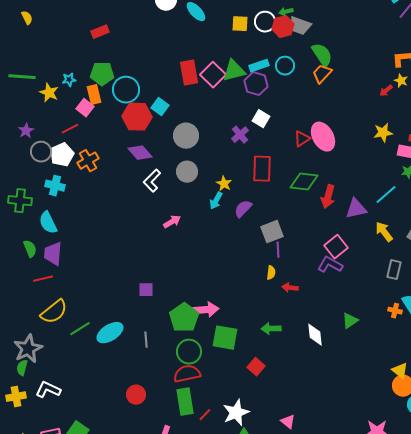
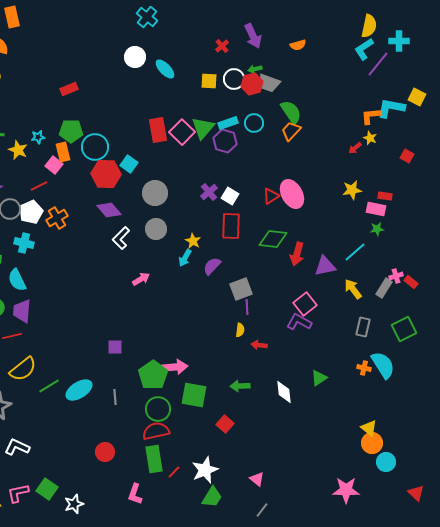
green triangle: (234, 71) -> (203, 128), turned -35
white square: (261, 119) -> (230, 196), moved

